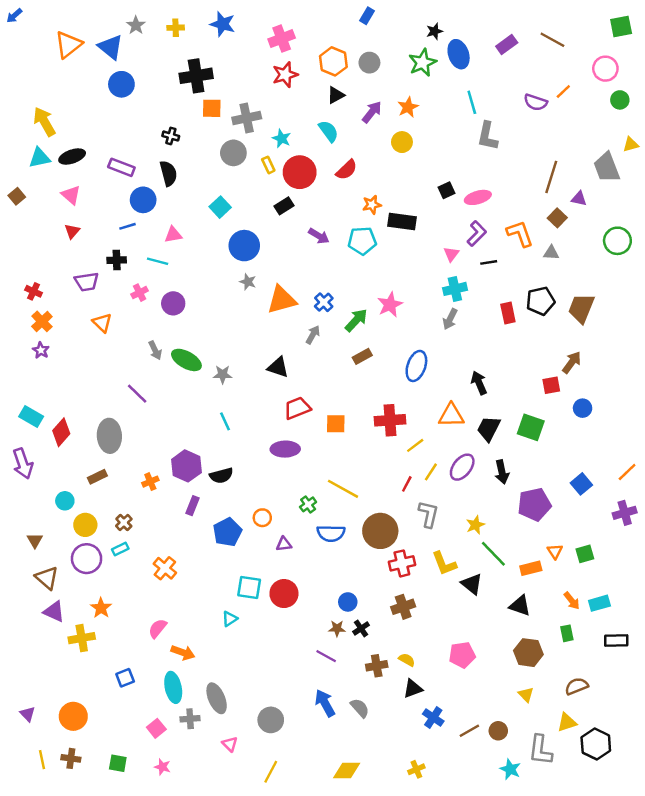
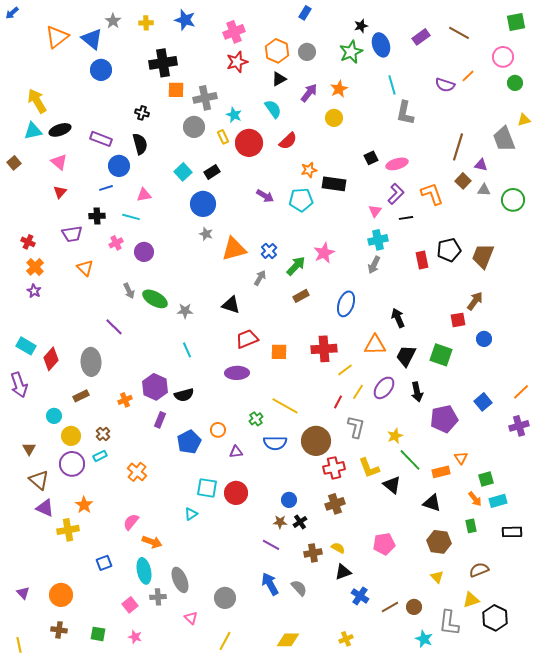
black rectangle: (284, 206) -> (212, 172), moved
gray triangle: (551, 253) -> (484, 190), moved
green square: (585, 554) -> (486, 479), moved
yellow line: (42, 760) -> (19, 645), moved

